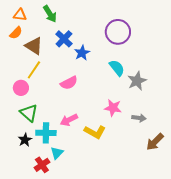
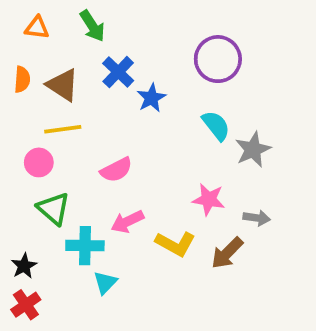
orange semicircle: (16, 33) -> (22, 79), moved, turned -40
yellow line: (34, 70) -> (63, 129), turned 48
pink semicircle: (69, 83) -> (116, 170), moved
black star: (25, 140) -> (24, 266), moved
brown arrow: (155, 142) -> (227, 253), moved
red cross: (42, 165) -> (26, 305), moved

